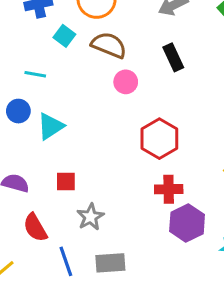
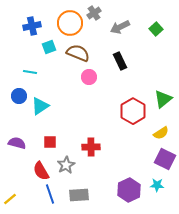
cyan square: (64, 36) -> (49, 47), turned 32
red hexagon: (159, 139) -> (133, 111), moved
red cross: (169, 189) -> (91, 147), moved
purple hexagon: (187, 223) -> (129, 190), moved
red semicircle: (35, 228) -> (41, 171), moved

